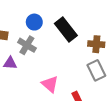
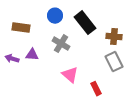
gray cross: (27, 45) -> (61, 44), moved

